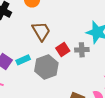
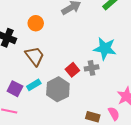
brown trapezoid: (41, 31) -> (35, 56), moved

